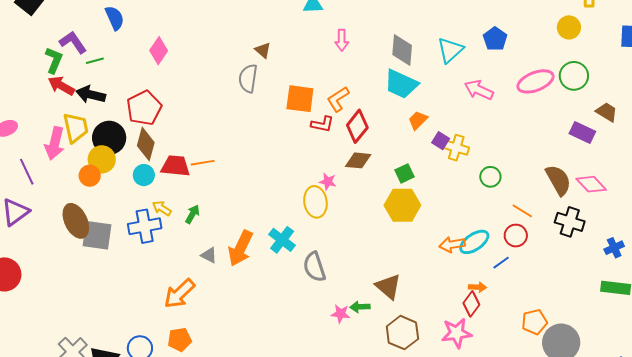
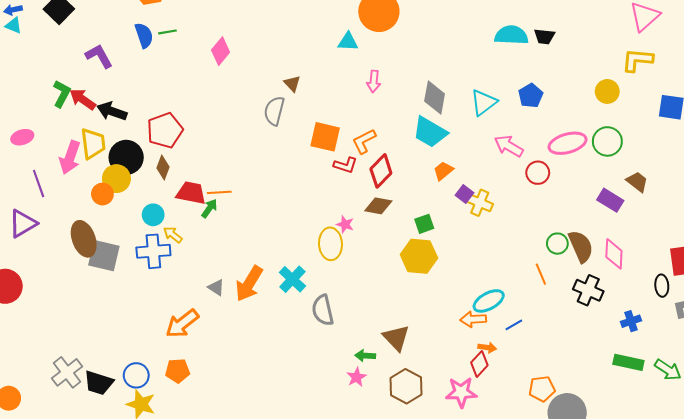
pink diamond: (159, 51) -> (221, 51), moved
green L-shape: (54, 60) -> (62, 94), moved
green line: (95, 61) -> (167, 32), moved
brown diamond: (146, 144) -> (163, 168), size x0.7
cyan circle: (144, 175) -> (153, 215), moved
green circle: (490, 177) -> (557, 244), moved
pink diamond: (591, 184) -> (614, 254), turned 40
orange line: (522, 211) -> (541, 274), turned 30
green arrow: (192, 214) -> (209, 208), moved
red circle: (516, 236) -> (538, 173), moved
orange arrow: (452, 245) -> (473, 319), moved
pink star: (341, 314) -> (357, 377), moved, turned 30

